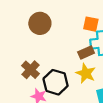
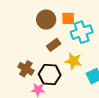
brown circle: (40, 23) -> (46, 20), moved
brown rectangle: (86, 52) -> (54, 45), moved

